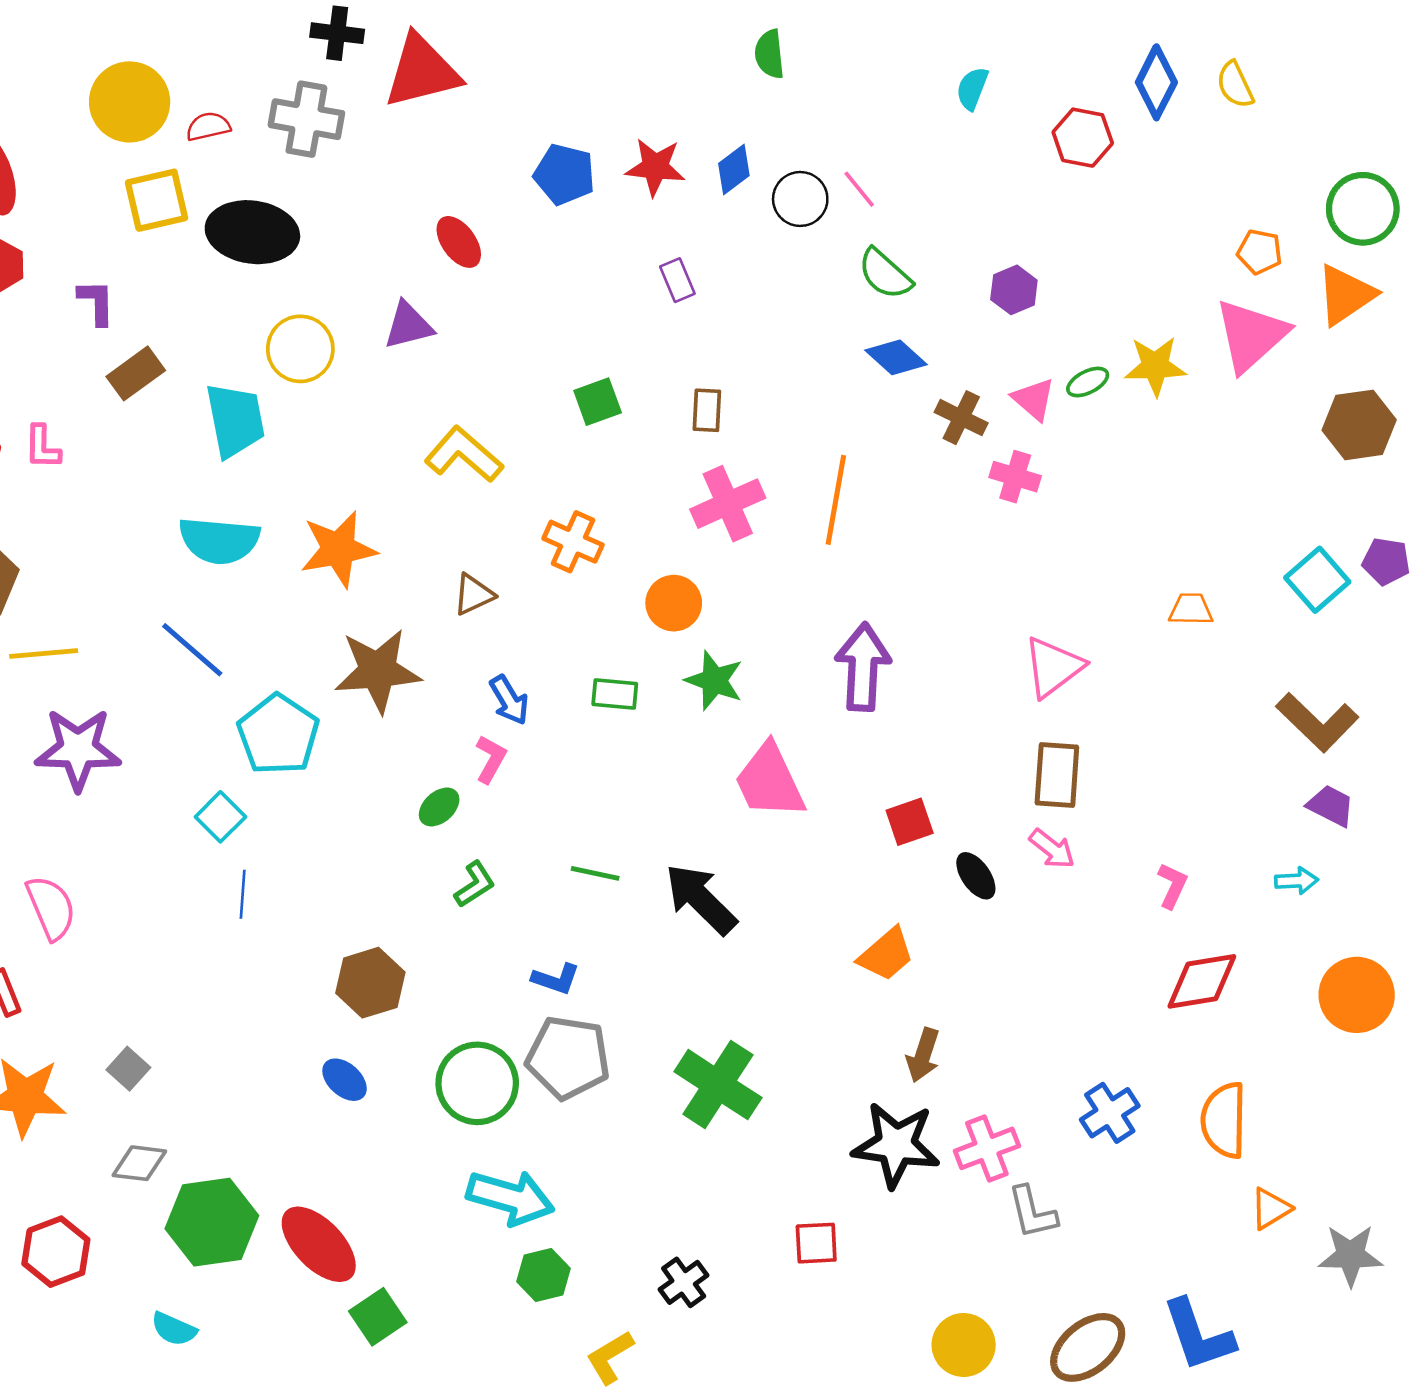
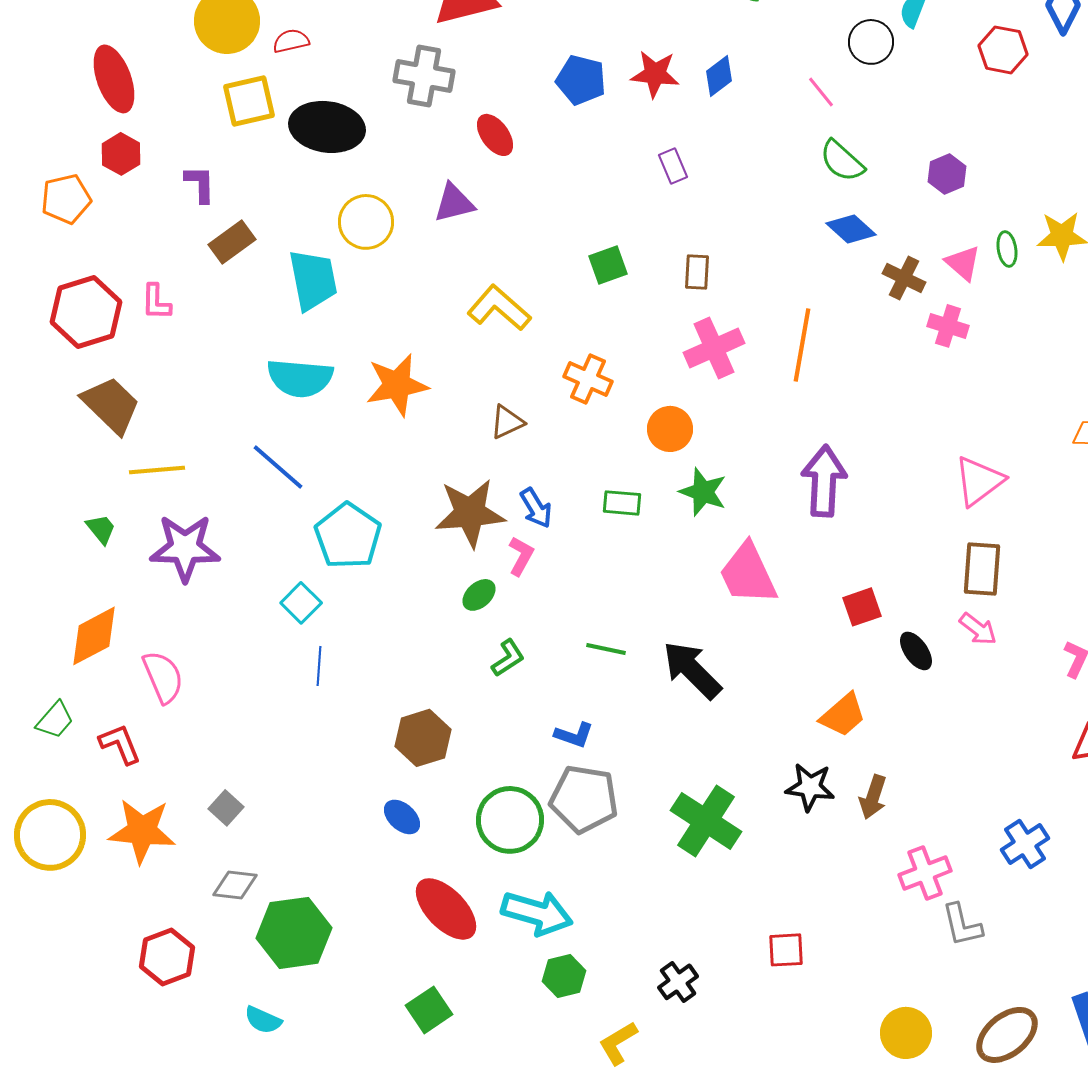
gray cross: (306, 119) -> (424, 76), moved
black circle: (800, 199) -> (871, 42), moved
green ellipse: (1088, 382) -> (1007, 249), turned -72
brown star: (378, 671) -> (470, 513), moved
black star: (896, 1145) -> (810, 787), moved, size x0.7
red ellipse: (319, 1244) -> (446, 909), moved

